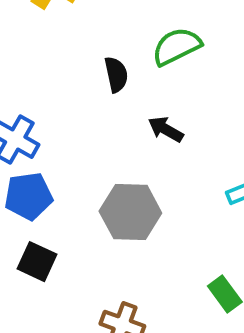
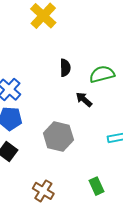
green semicircle: (177, 46) -> (102, 74), moved

